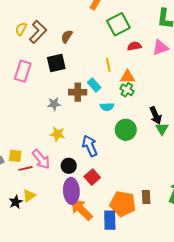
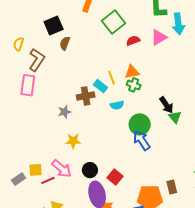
brown L-shape: (38, 32) -> (37, 60), moved
black square: (56, 63) -> (54, 25), moved
yellow line: (108, 65) -> (112, 78), moved
blue arrow: (90, 146) -> (142, 140), moved

